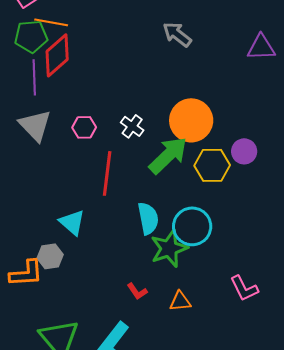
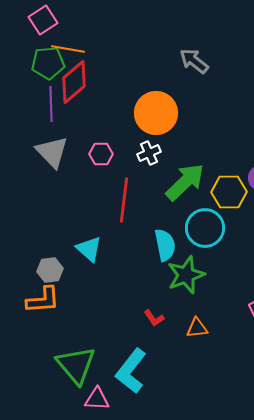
orange circle: (191, 120) -> (156, 113), moved
white cross: (132, 126) -> (149, 153), turned 30
cyan circle: (192, 226) -> (205, 228), moved
gray hexagon: (50, 256) -> (50, 270), moved

